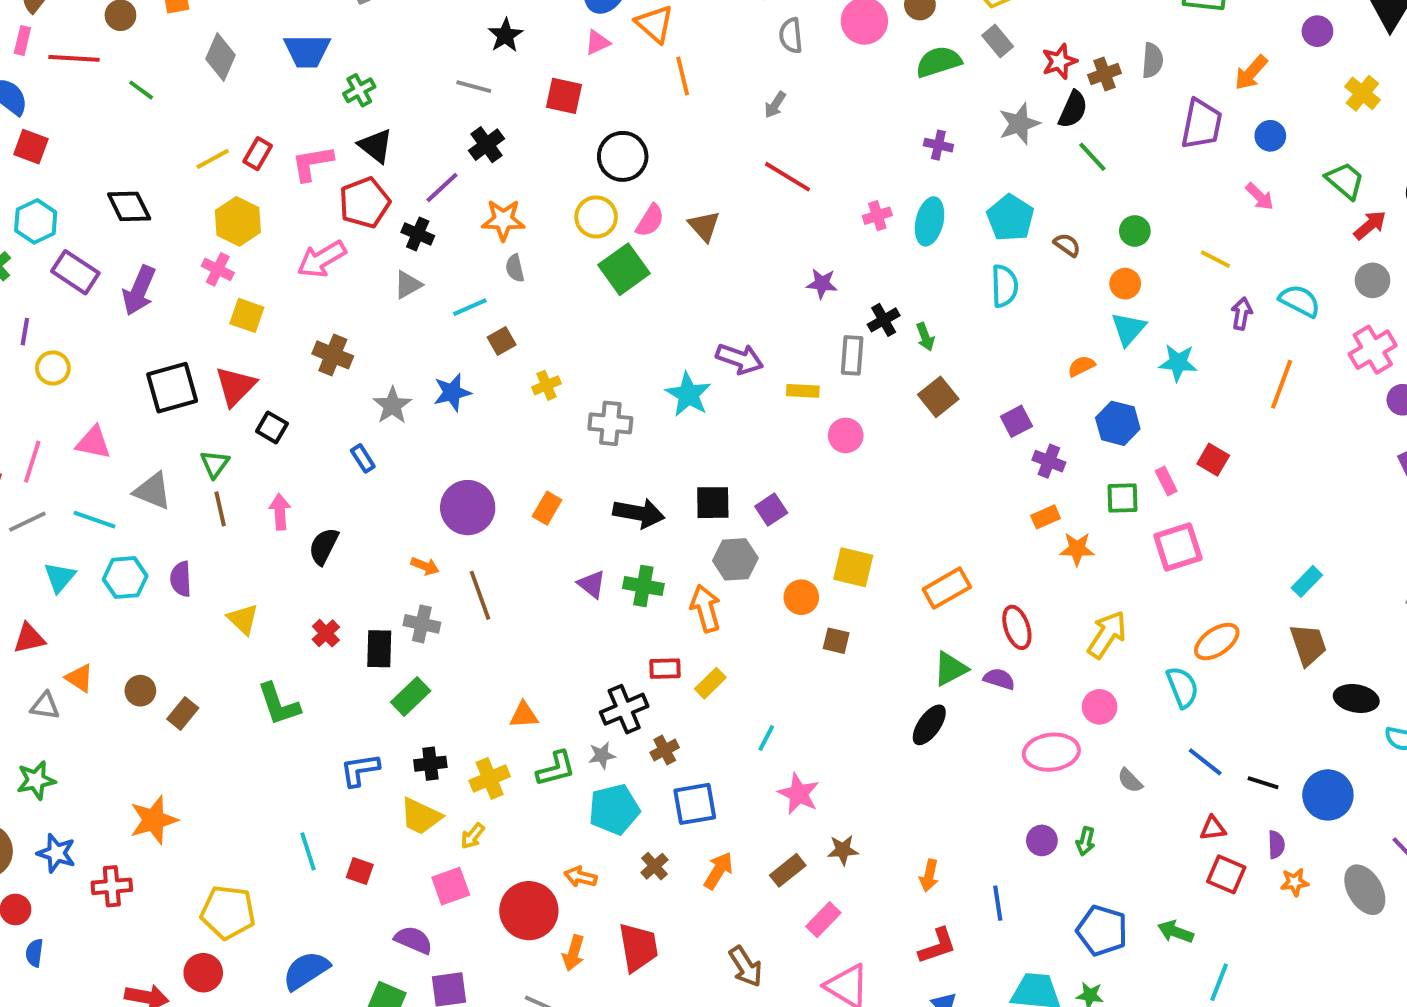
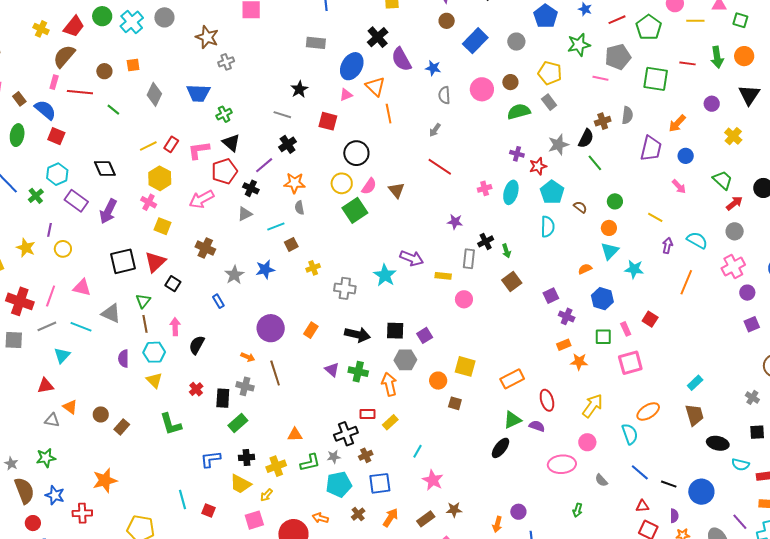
red star: (1059, 61) -> (538, 166), moved
cyan hexagon: (125, 578) -> (154, 352), moved
purple circle: (1042, 840) -> (518, 512), moved

